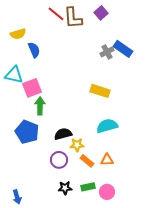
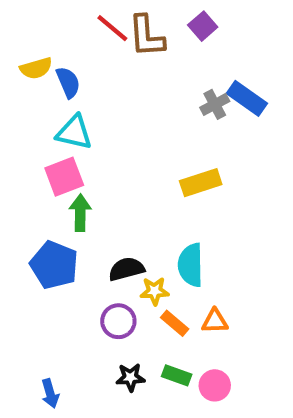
blue semicircle: (34, 50) -> (68, 82), moved
cyan triangle: (14, 75) -> (74, 132), moved
yellow rectangle: (100, 91) -> (201, 183), turned -36
cyan semicircle: (107, 126) -> (191, 265), moved, turned -75
green rectangle: (88, 187) -> (177, 375), turned 32
blue arrow: (17, 197) -> (50, 393), moved

